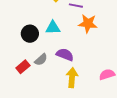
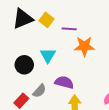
cyan triangle: (53, 28) -> (48, 55), turned -49

